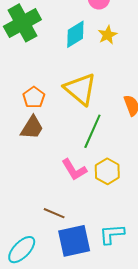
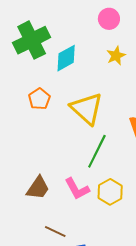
cyan diamond: (75, 34) -> (66, 58), moved
orange pentagon: (34, 97) -> (39, 99), moved
brown trapezoid: (32, 128) -> (38, 188), moved

